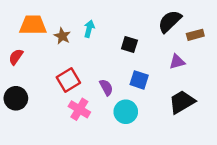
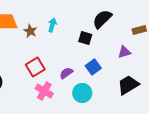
black semicircle: (170, 21) -> (102, 19), moved
blue square: (139, 80) -> (93, 67), turned 35
purple semicircle: (106, 87) -> (66, 73), turned -96

